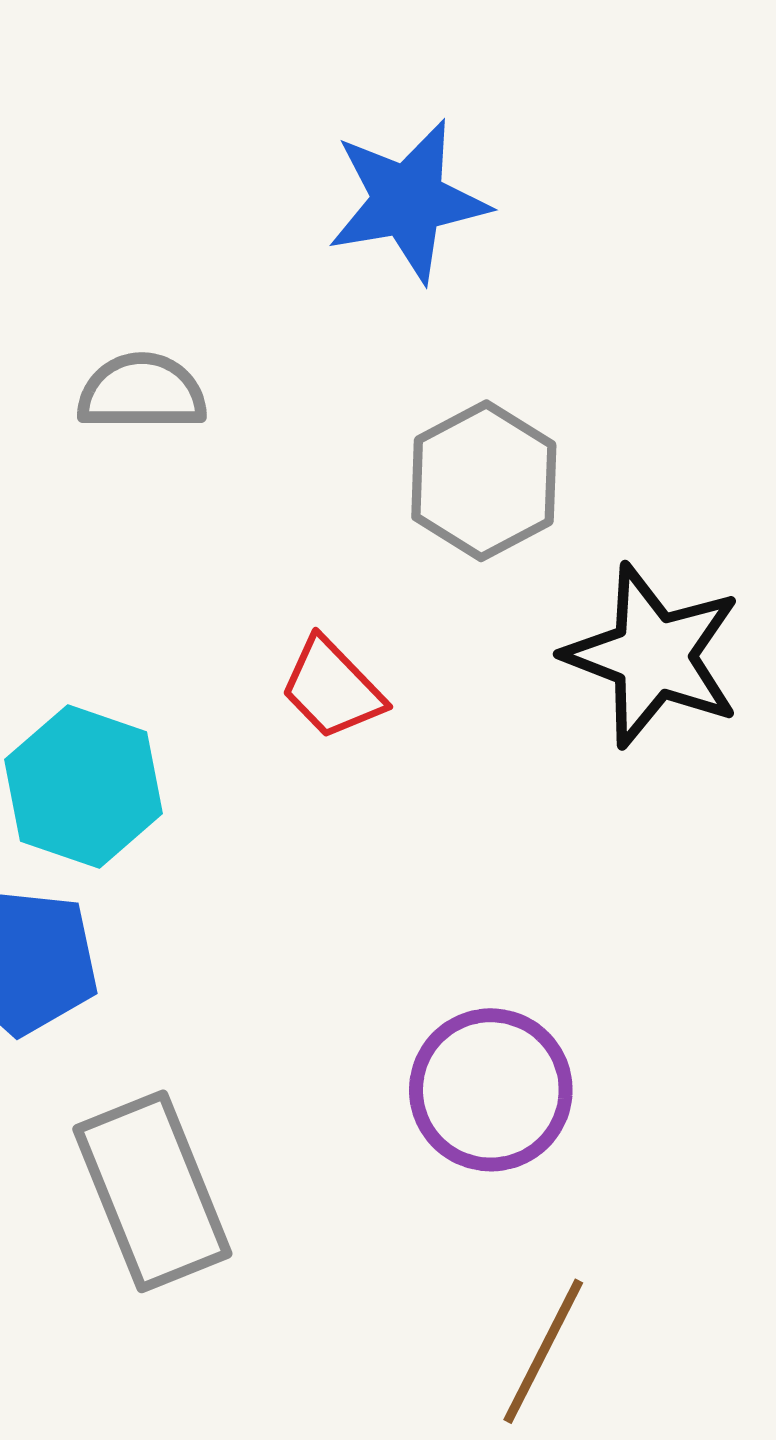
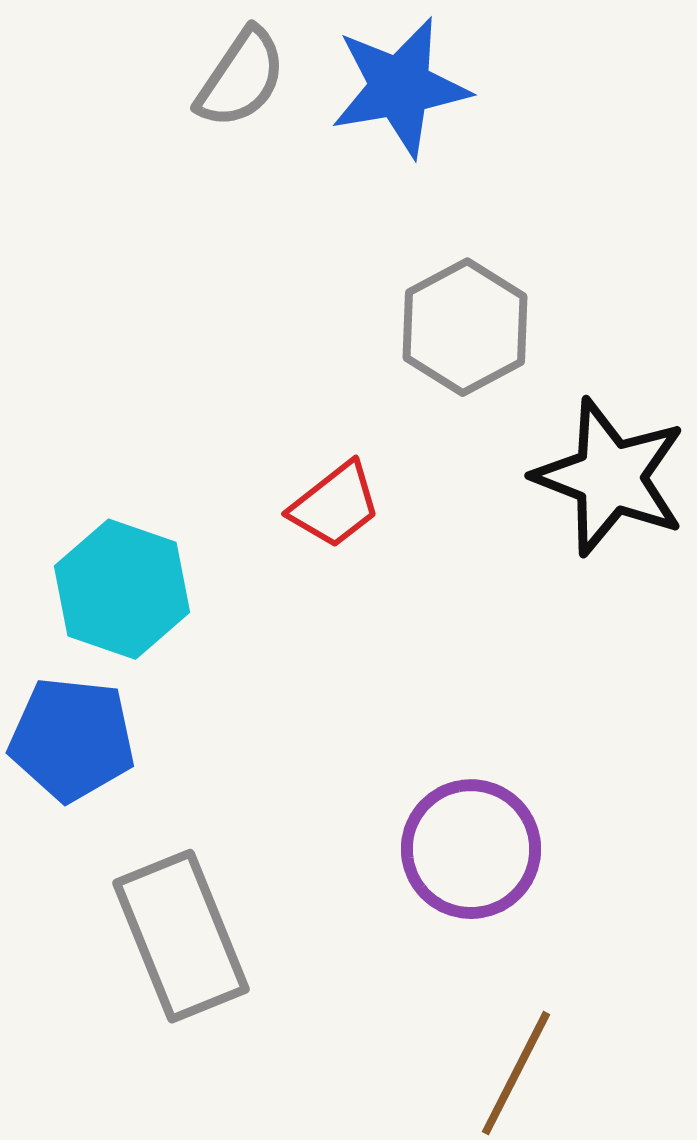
gray semicircle: (142, 392) -> (241, 78), moved, turned 124
red trapezoid: (332, 688) -> (335, 505), turned -84

